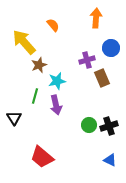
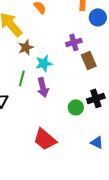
blue circle: (111, 48) -> (98, 17), moved
black cross: (109, 126) -> (96, 98), moved
red trapezoid: (42, 157) -> (45, 139), moved

